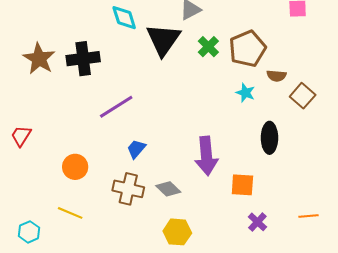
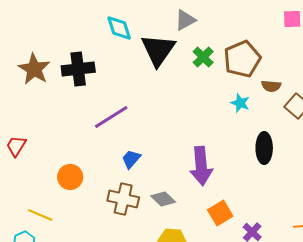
orange square: (242, 185) -> (220, 213), moved, turned -35
yellow line: (70, 213) -> (40, 215), moved

